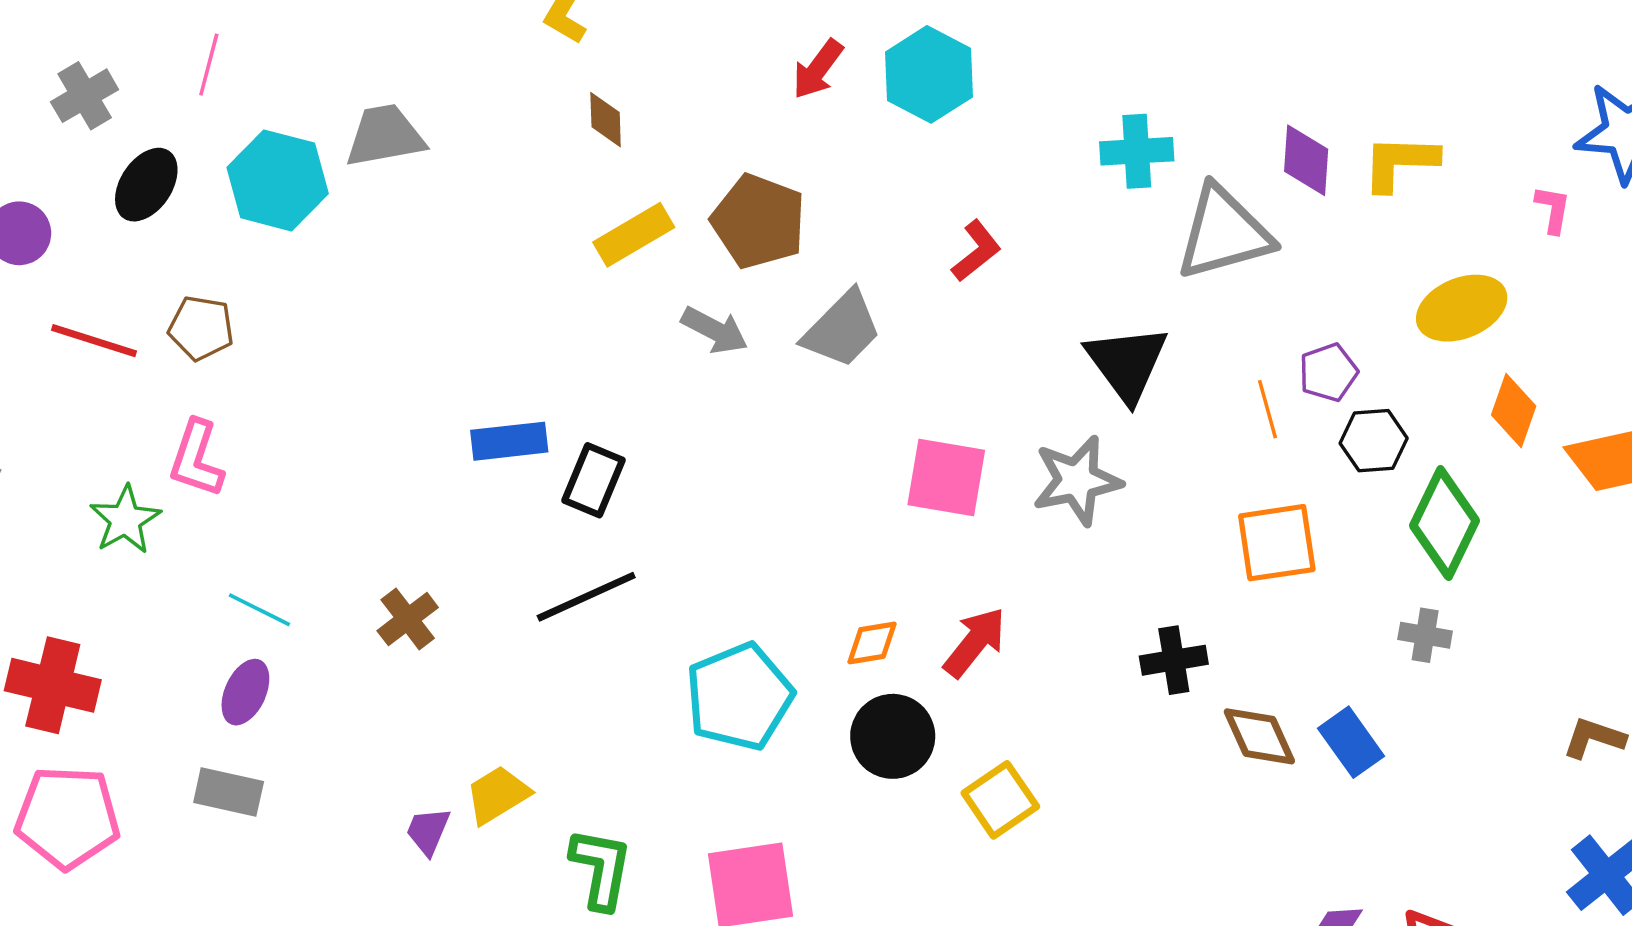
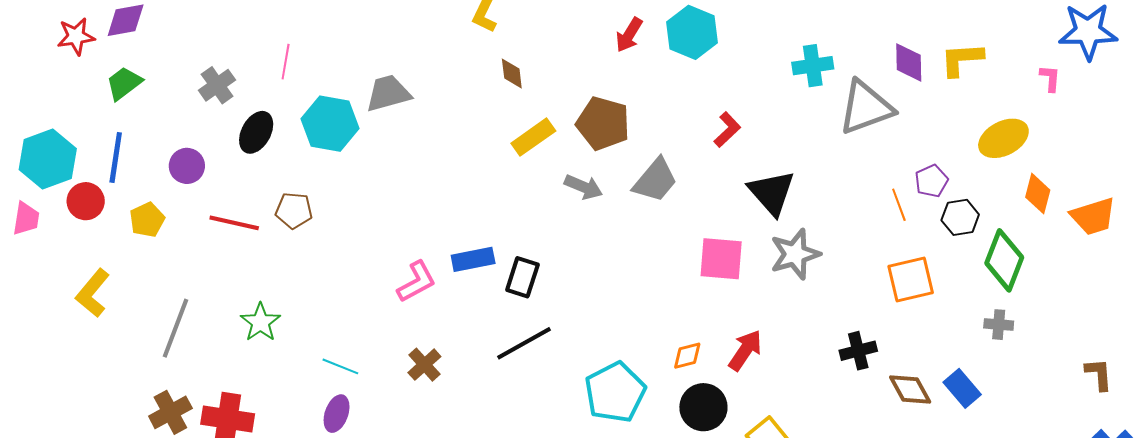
black triangle: (1127, 363) -> (772, 193), moved
pink L-shape: (196, 459) -> (417, 282), moved, turned -132
brown L-shape: (1594, 738) -> (1099, 374), turned 72

